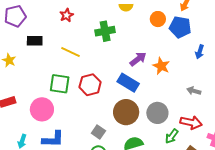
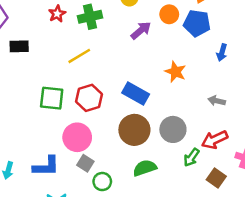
green cross: (105, 31) -> (90, 17), moved
yellow line: (71, 52) -> (79, 56), moved, turned -54
purple arrow: (138, 59) -> (141, 30), moved
pink circle: (42, 109) -> (77, 137), moved
red arrow: (191, 123) -> (215, 140), turned 145
gray square: (98, 132) -> (85, 163), moved

